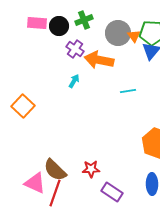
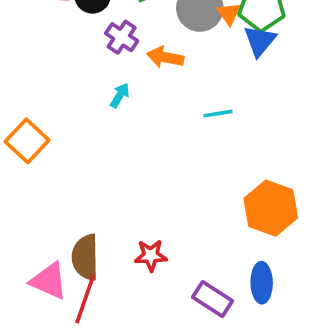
orange arrow: (99, 60) -> (165, 57), size x0.7
brown semicircle: (55, 170) -> (85, 257), turned 45
purple rectangle: (112, 192) -> (213, 299), moved

